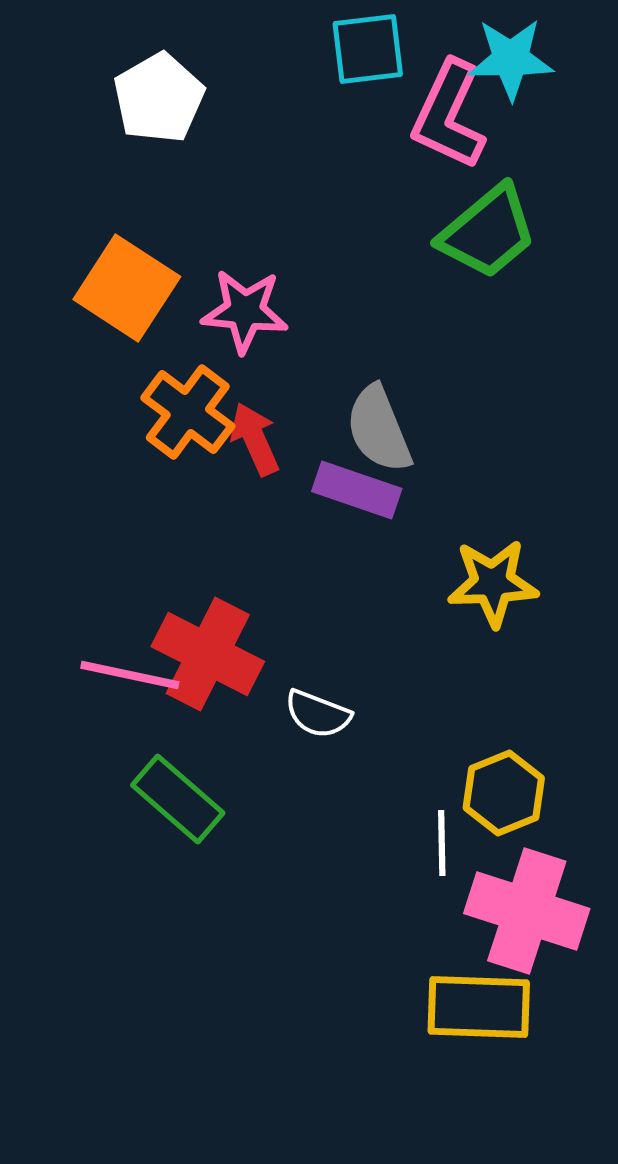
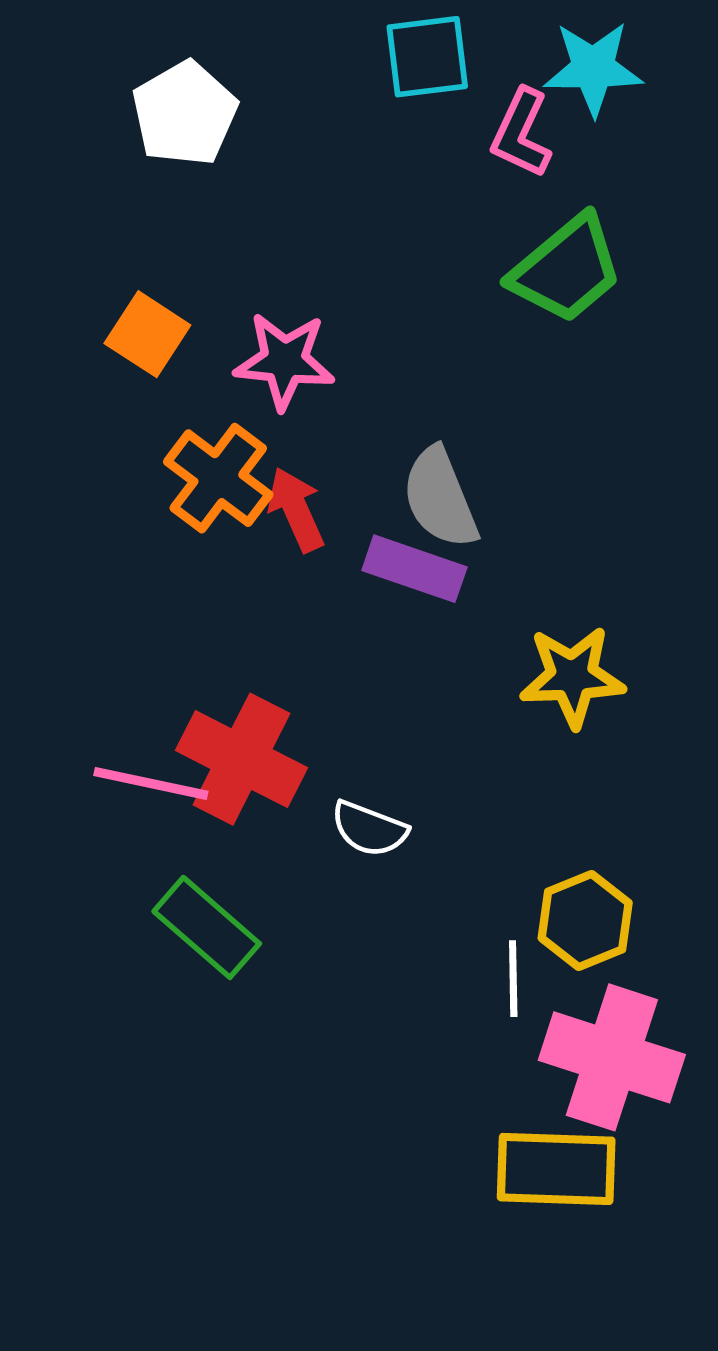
pink L-shape: (449, 115) -> (521, 133), size x0.7
orange square: (127, 288) -> (147, 334), size x0.7

